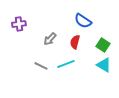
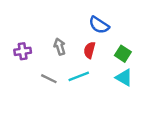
purple cross: (19, 24) -> (23, 51), moved
gray arrow: (50, 39) -> (60, 47), turned 120

